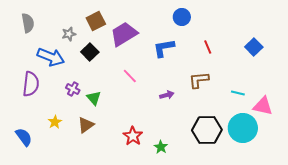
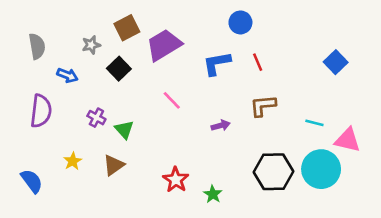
gray semicircle: (28, 23) -> (37, 46), moved
red line: (208, 47) -> (258, 62), moved
blue arrow: (51, 57) -> (67, 75), size x0.6

